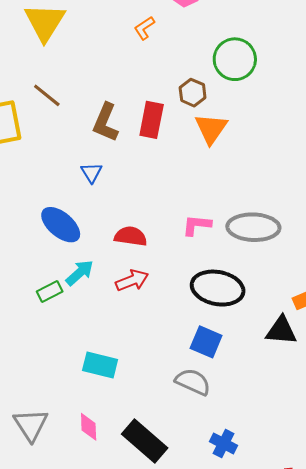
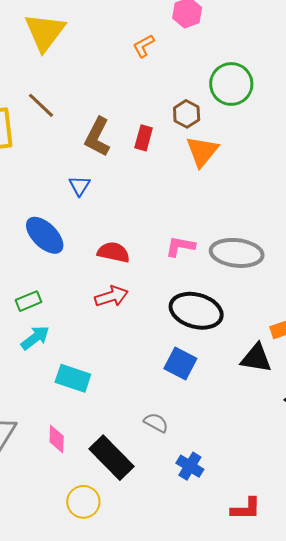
red rectangle: (152, 120) -> (144, 138), size x0.7
cyan arrow: (80, 273) -> (35, 338), moved
gray semicircle: (193, 382) -> (156, 423), moved, size x0.7

